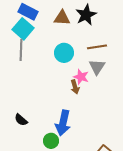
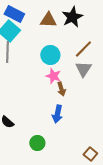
brown line: (97, 47) -> (83, 49), turned -36
pink star: (81, 77) -> (53, 76), moved
blue arrow: (63, 123) -> (57, 114), moved, size x0.7

